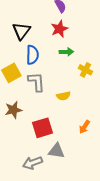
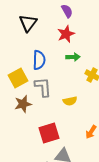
black triangle: (21, 31) -> (28, 23), moved
brown star: (13, 110) -> (23, 104), moved

